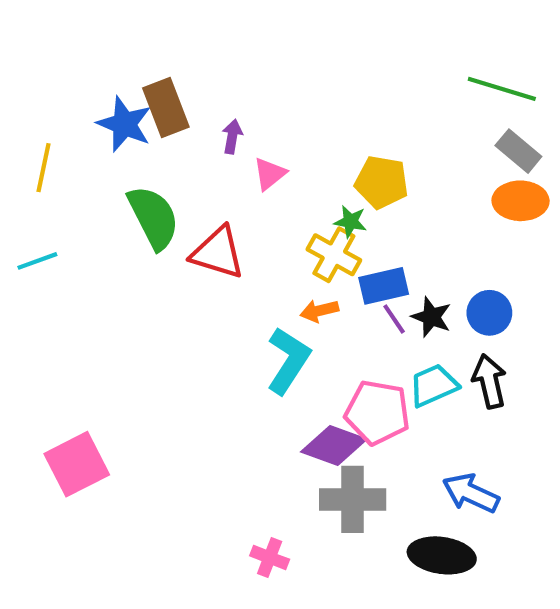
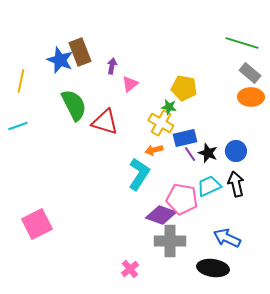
pink cross: (270, 558) -> (130, 269), turned 30

